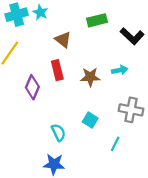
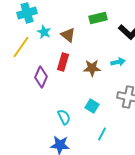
cyan star: (40, 12) -> (44, 32), moved
red rectangle: (57, 70) -> (63, 62), turned 30
cyan line: (115, 144) -> (102, 134), moved

